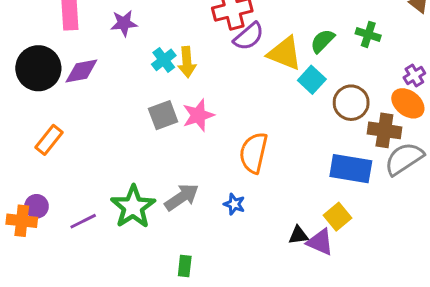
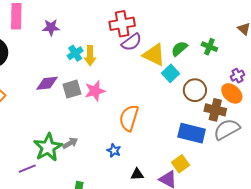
purple diamond: (81, 71) -> (47, 83), moved
gray arrow: (182, 197) -> (70, 143), moved, size x0.7
purple line: (83, 221) -> (27, 169), moved
black triangle: (298, 235) -> (137, 174), moved

